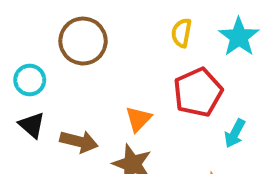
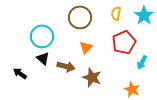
brown circle: (83, 41) -> (80, 17), moved
cyan circle: (30, 80) -> (42, 36), size x1.5
orange triangle: (138, 119) -> (86, 47), moved

